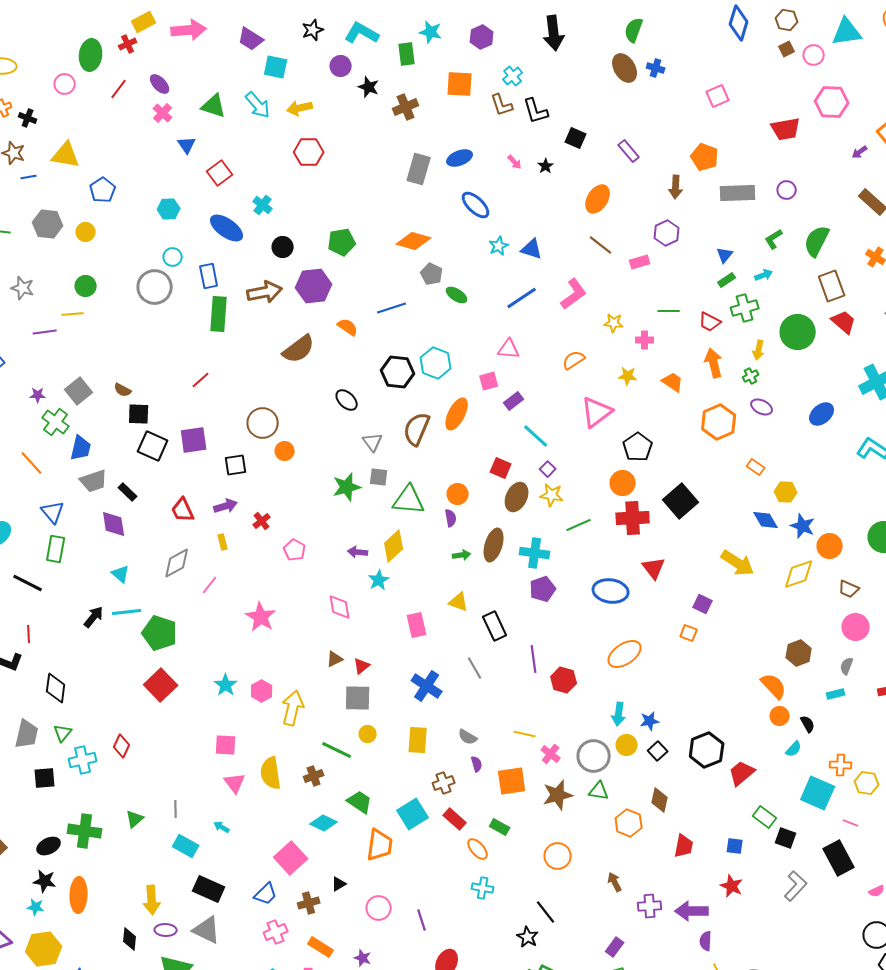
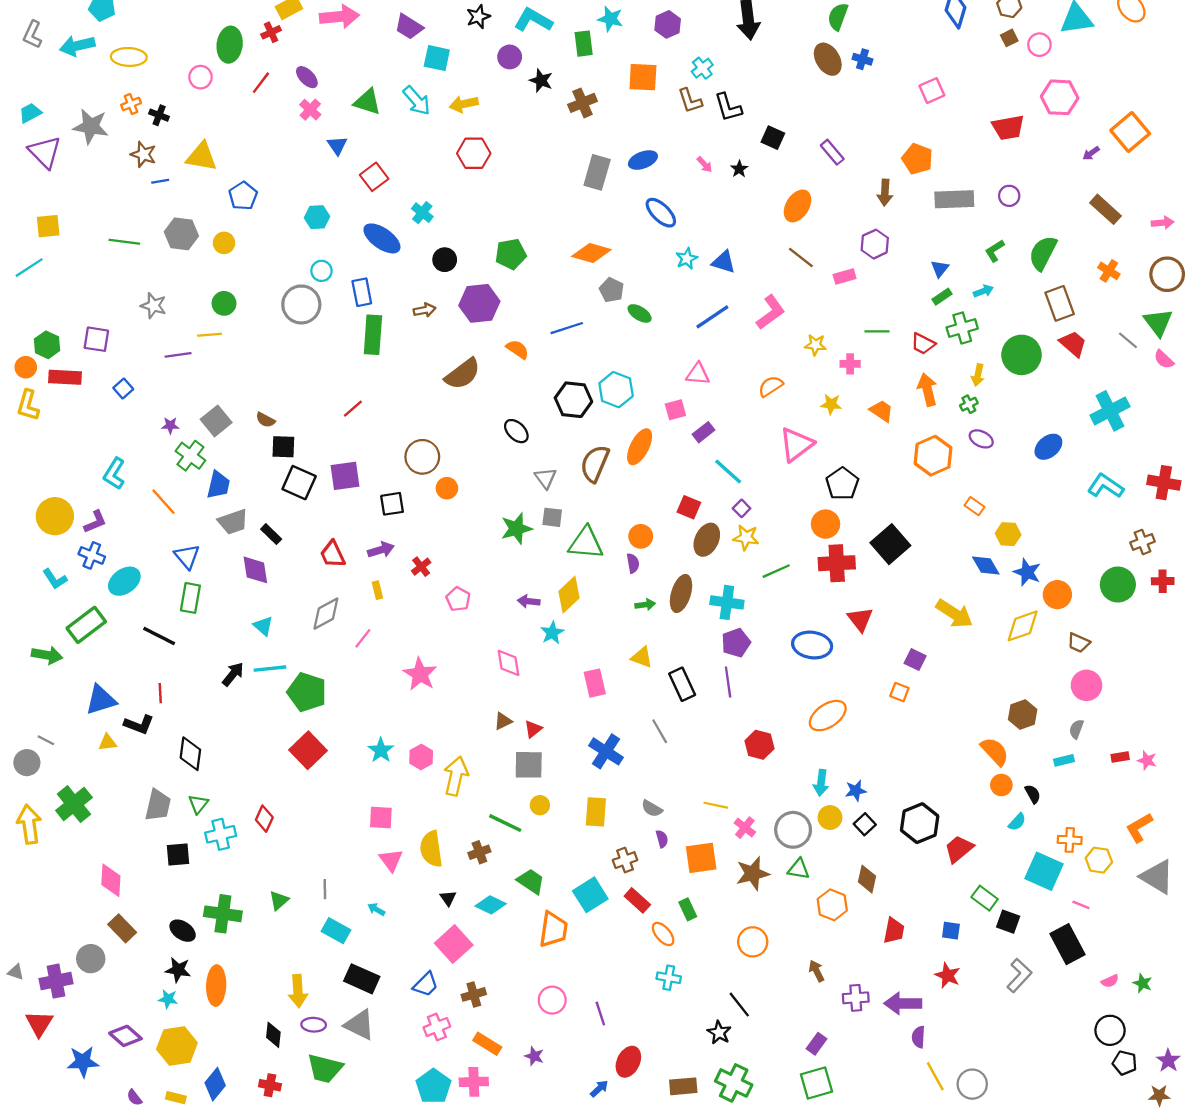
brown arrow: (265, 292) -> (425, 310), size x0.6
purple line: (534, 659) -> (728, 682), moved
green rectangle: (500, 827) -> (688, 909), turned 36
black ellipse: (49, 846) -> (183, 931), turned 60
black triangle: (339, 884) -> (448, 898), moved, turned -35

